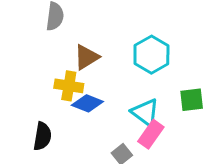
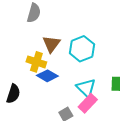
cyan hexagon: (151, 55) -> (82, 49), moved
brown triangle: (86, 57) -> (51, 44), turned -30

